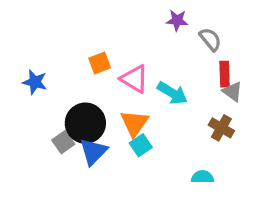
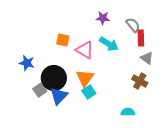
purple star: (177, 20) -> (103, 18), moved
orange square: (100, 63) -> (63, 40), turned 32
red rectangle: (225, 74) -> (141, 38), moved
blue star: (35, 82) -> (27, 63), moved
cyan arrow: (172, 93) -> (109, 44), moved

